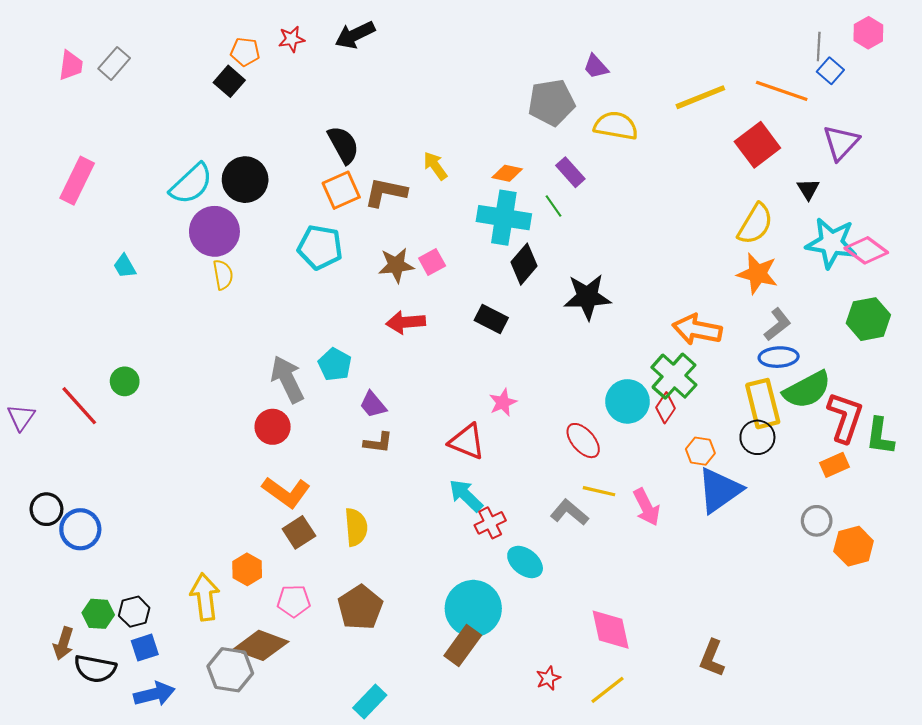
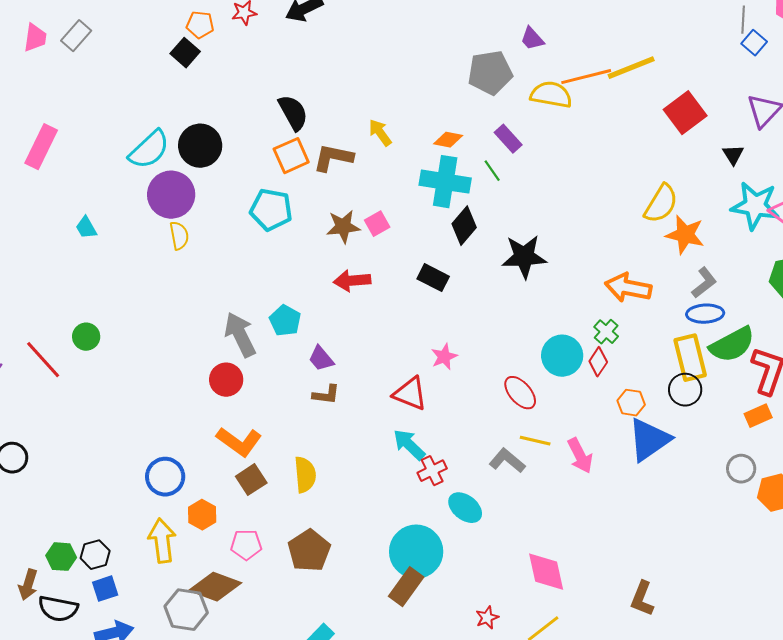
orange line: (782, 91) -> (586, 77), moved, turned -33
yellow semicircle: (755, 224) -> (661, 204), moved
green cross: (674, 376) -> (606, 332), size x0.6
blue circle: (80, 529) -> (165, 477), moved

